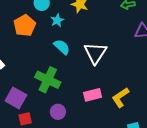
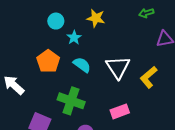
orange pentagon: (25, 25) -> (48, 61), moved
yellow L-shape: (120, 97) -> (149, 77), moved

